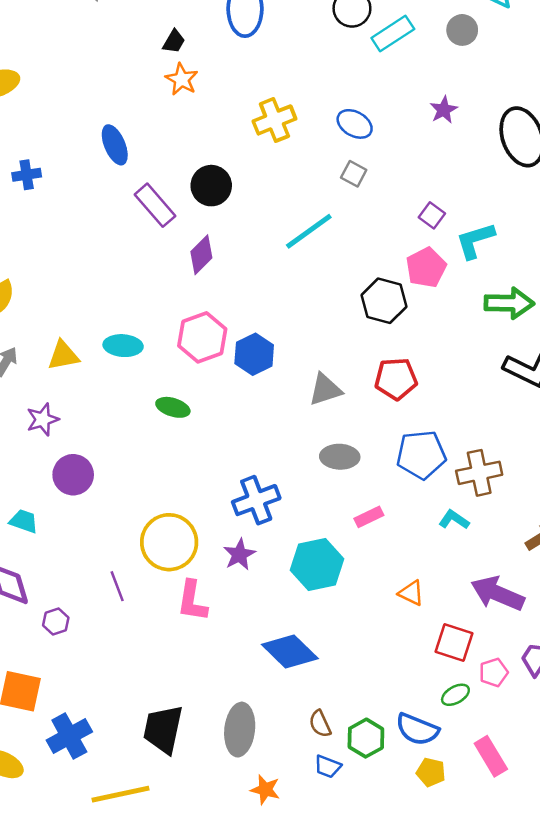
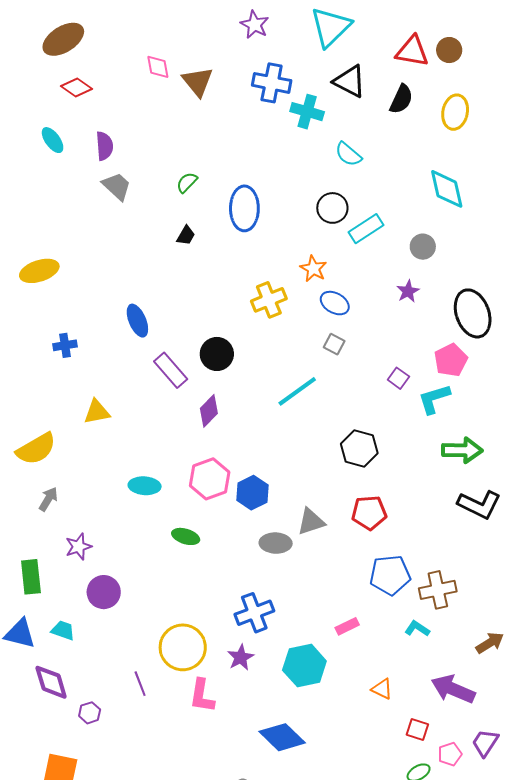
gray circle: (462, 30) -> (423, 247), moved
orange star: (182, 79) -> (313, 269), moved
pink pentagon: (426, 268) -> (451, 360), moved
yellow triangle: (63, 355) -> (97, 412), moved
gray ellipse: (340, 457) -> (276, 543), moved
red square: (454, 642) -> (417, 730), size x0.7

